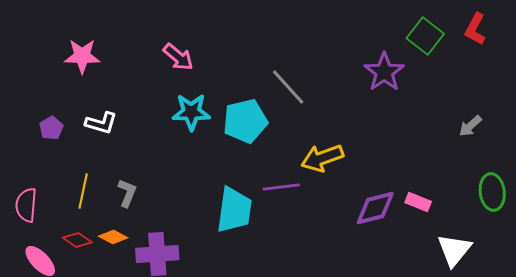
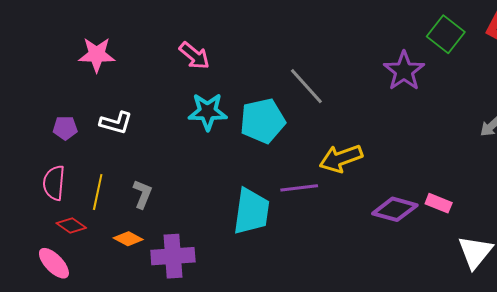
purple pentagon: (51, 128) -> (65, 128), turned 30
pink semicircle: (26, 205) -> (54, 183), moved
purple diamond: (375, 208) -> (395, 209), turned 30
red diamond: (77, 240) -> (71, 226), moved

